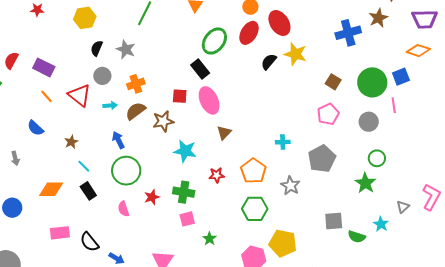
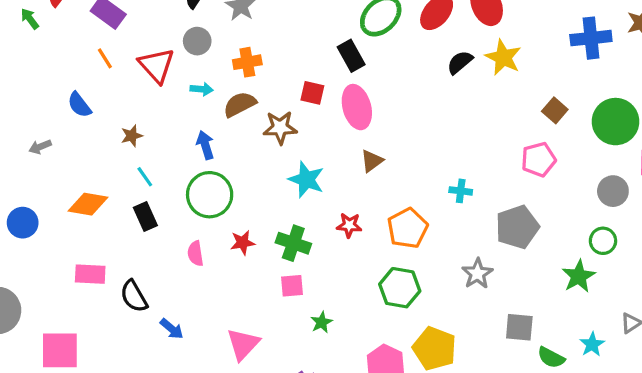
gray circle: (369, 122) -> (613, 191), moved
gray arrow: (15, 158) -> (40, 147), turned 72
gray star: (290, 186) -> (477, 274), moved

